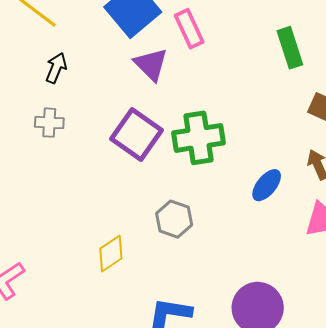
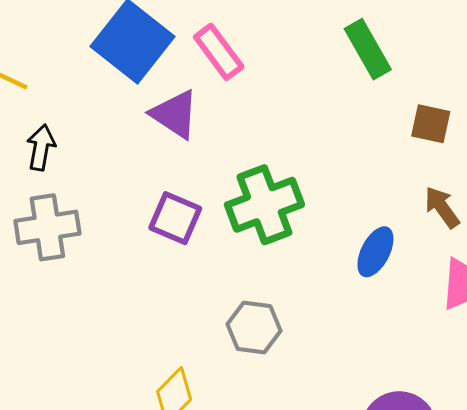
gray cross: (49, 123) -> (47, 227), size x1.5
purple square: (137, 134) -> (175, 218), size x0.7

